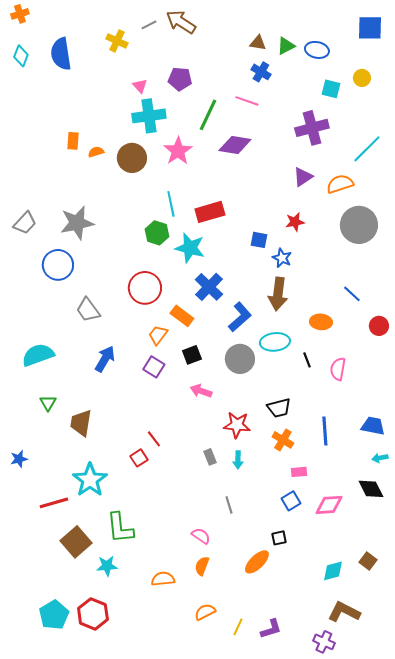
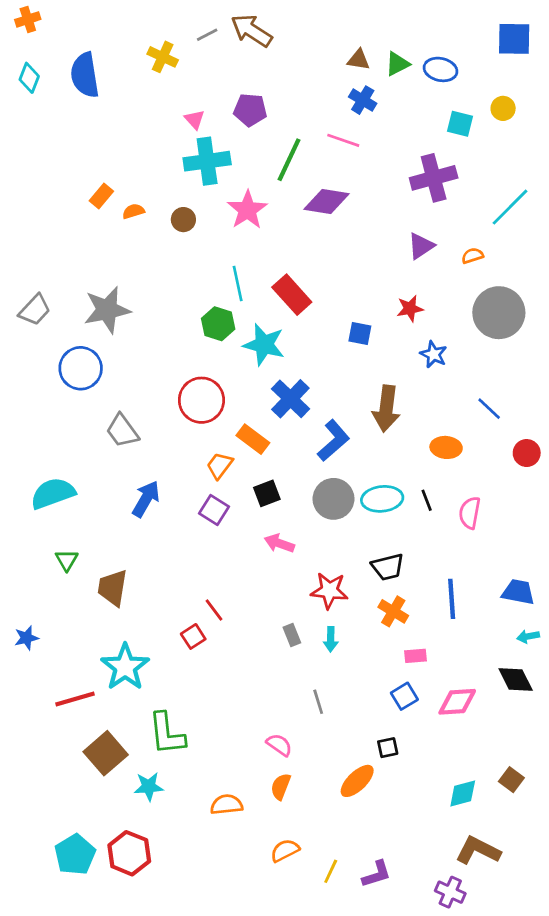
orange rectangle: (73, 141) -> (101, 196), turned 36
brown circle: (132, 158) -> (183, 220), size x0.6
orange semicircle: (340, 184) -> (472, 256), size x0.6
red rectangle: (210, 212) -> (292, 295), turned 64
blue star: (282, 258) -> (434, 354), moved
cyan ellipse: (275, 342) -> (382, 499), moved

